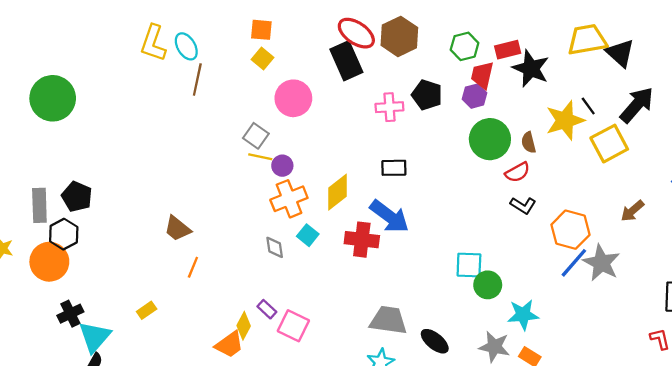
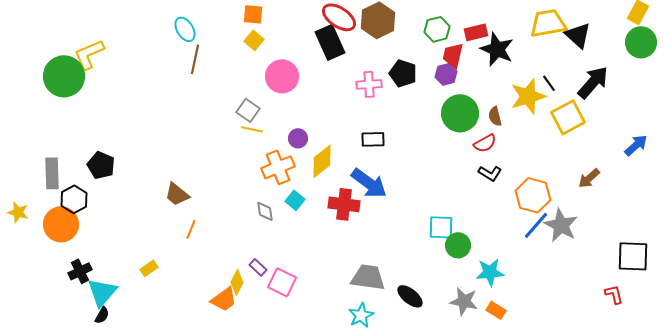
yellow L-shape: (153, 43) -> (89, 54), moved, turned 48
purple circle: (282, 166) -> (298, 138), moved
black pentagon: (77, 197) -> (101, 165), moved

